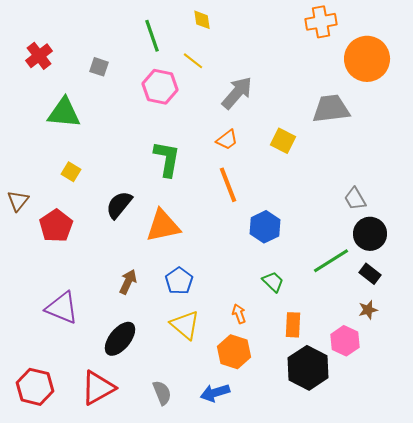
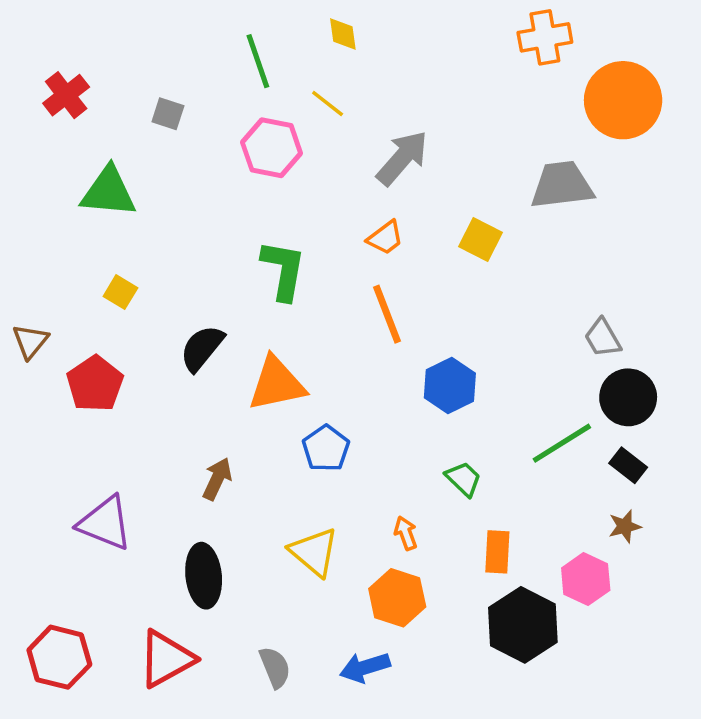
blue pentagon: (179, 281) -> (326, 448), moved
black ellipse: (120, 339) -> (204, 576), turned -45

